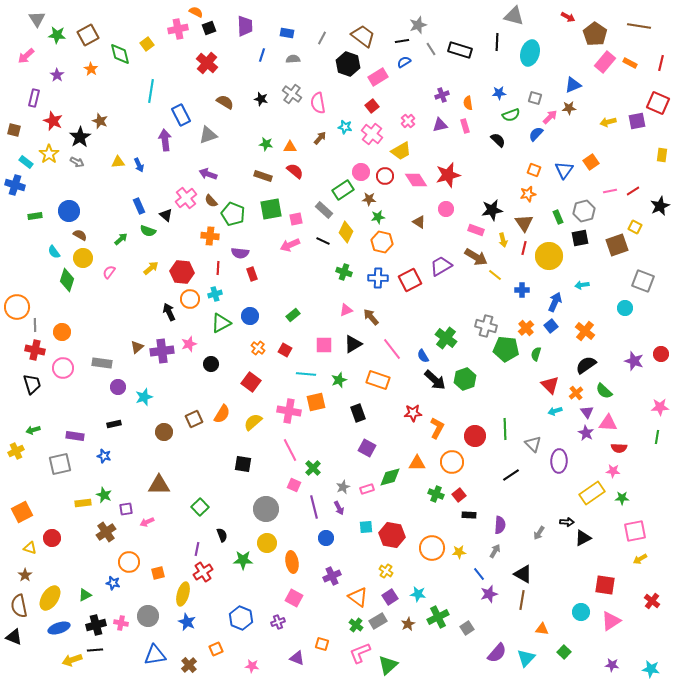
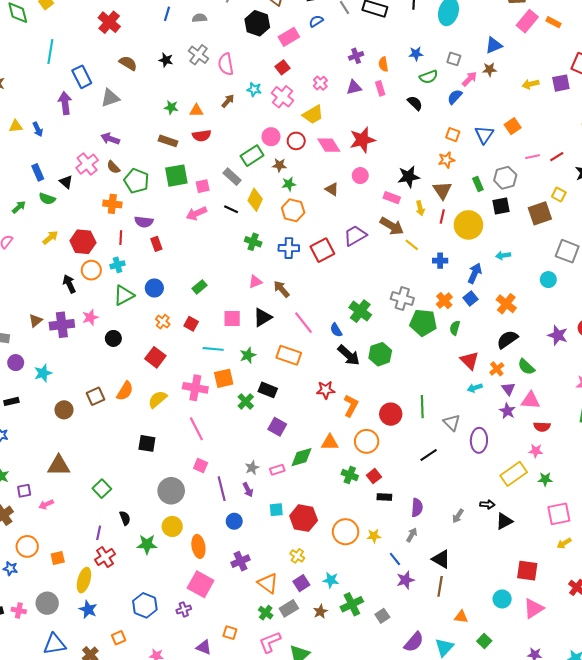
red semicircle: (295, 171) -> (202, 136), turned 132
black rectangle: (358, 413) -> (268, 390), turned -48
green cross: (313, 468) -> (246, 401), moved
pink square: (294, 598) -> (201, 584), size x1.4

